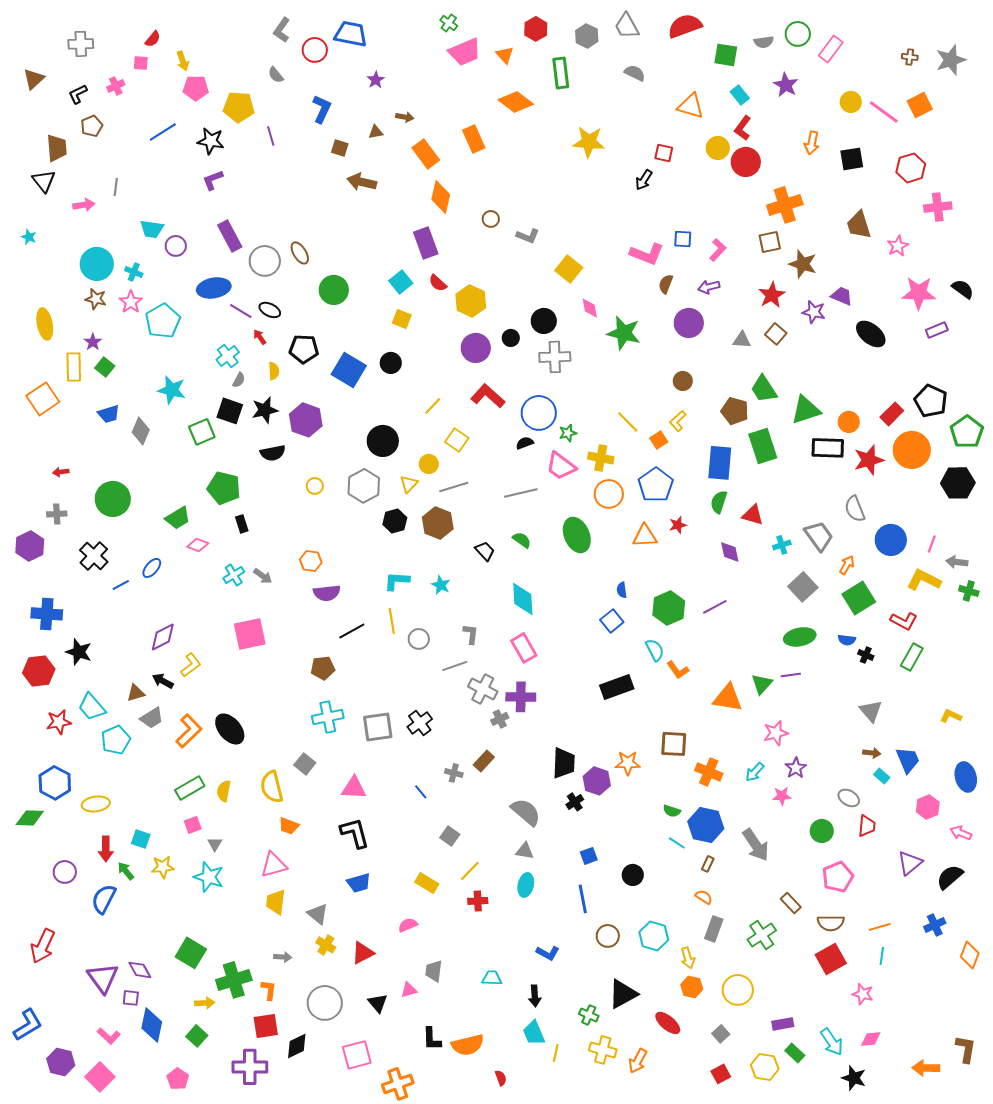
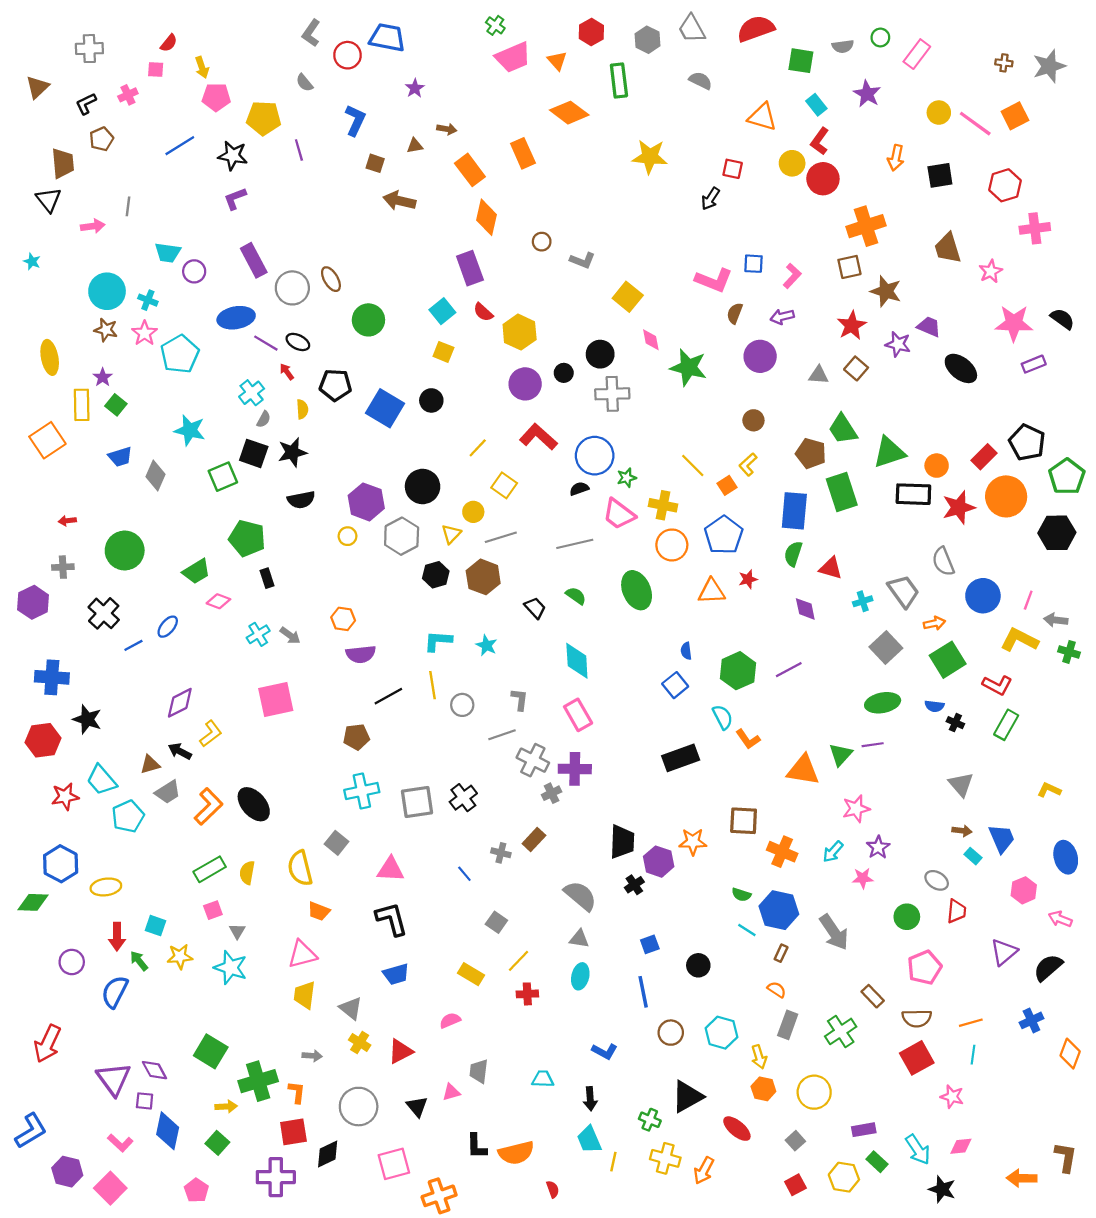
green circle: (798, 34) -> (880, 38), size x0.7
purple hexagon: (306, 420) -> (366, 502), moved
orange arrow: (847, 565) -> (934, 623), turned 48

